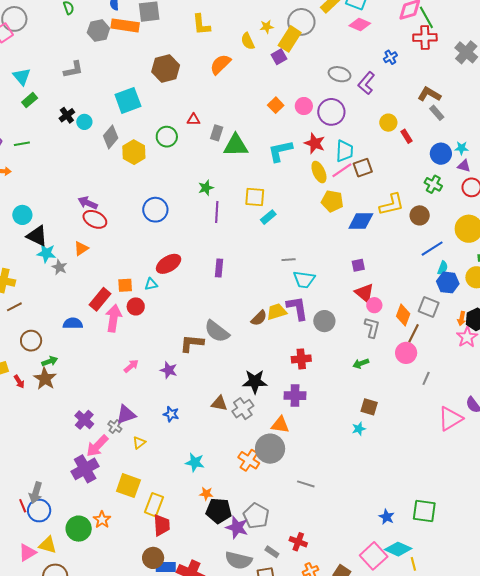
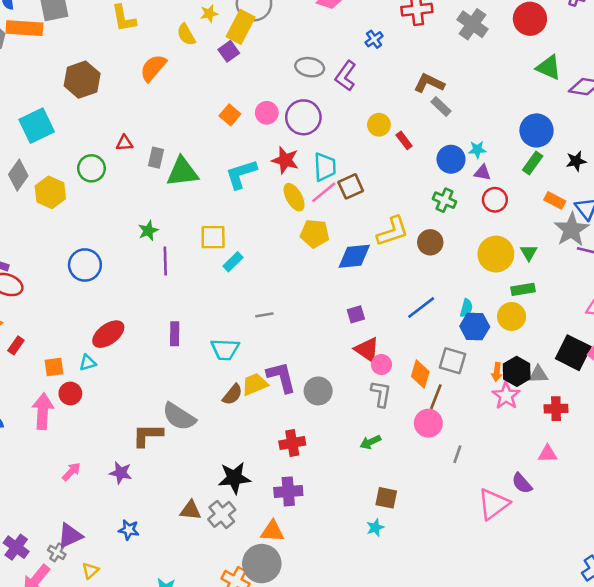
blue line: (432, 249) -> (421, 308), moved
cyan trapezoid: (304, 279) -> (225, 349), moved
red rectangle: (100, 299) -> (16, 345), moved, size x0.6

